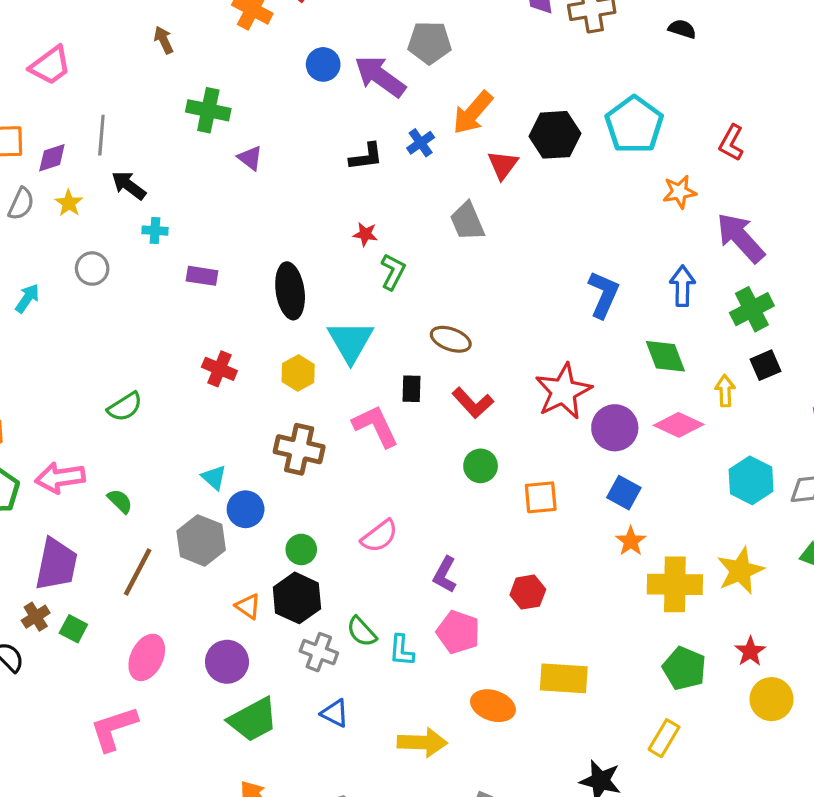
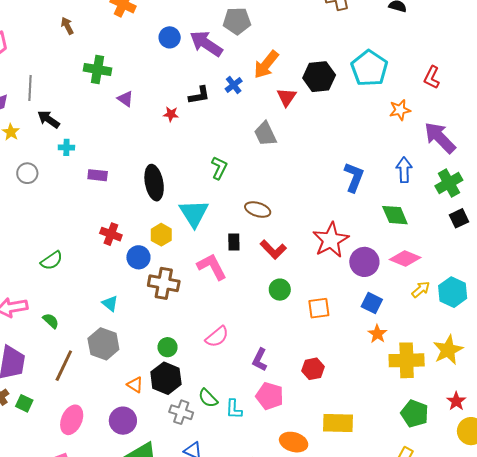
red star: (365, 234) -> (171, 114), moved
yellow arrow: (725, 391) -> (421, 289), moved, turned 54
blue circle: (246, 509) -> (138, 257), moved

